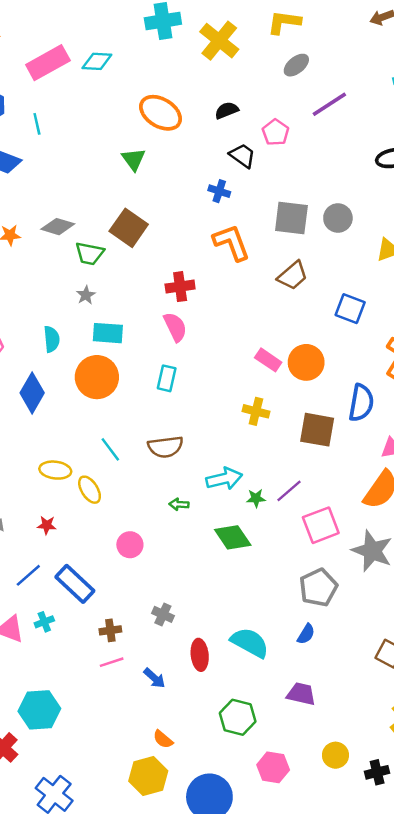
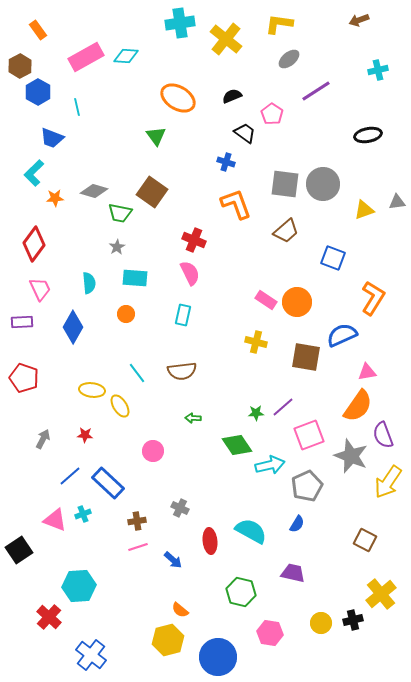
gray circle: (338, 218) -> (323, 184), size x1.4
red cross: (180, 287) -> (194, 240), turned 30
orange circle: (97, 377) -> (126, 314), size x0.5
blue semicircle: (361, 403) -> (342, 335), turned -124
cyan arrow: (224, 479) -> (270, 465), moved
black cross: (377, 772) -> (353, 620), moved

